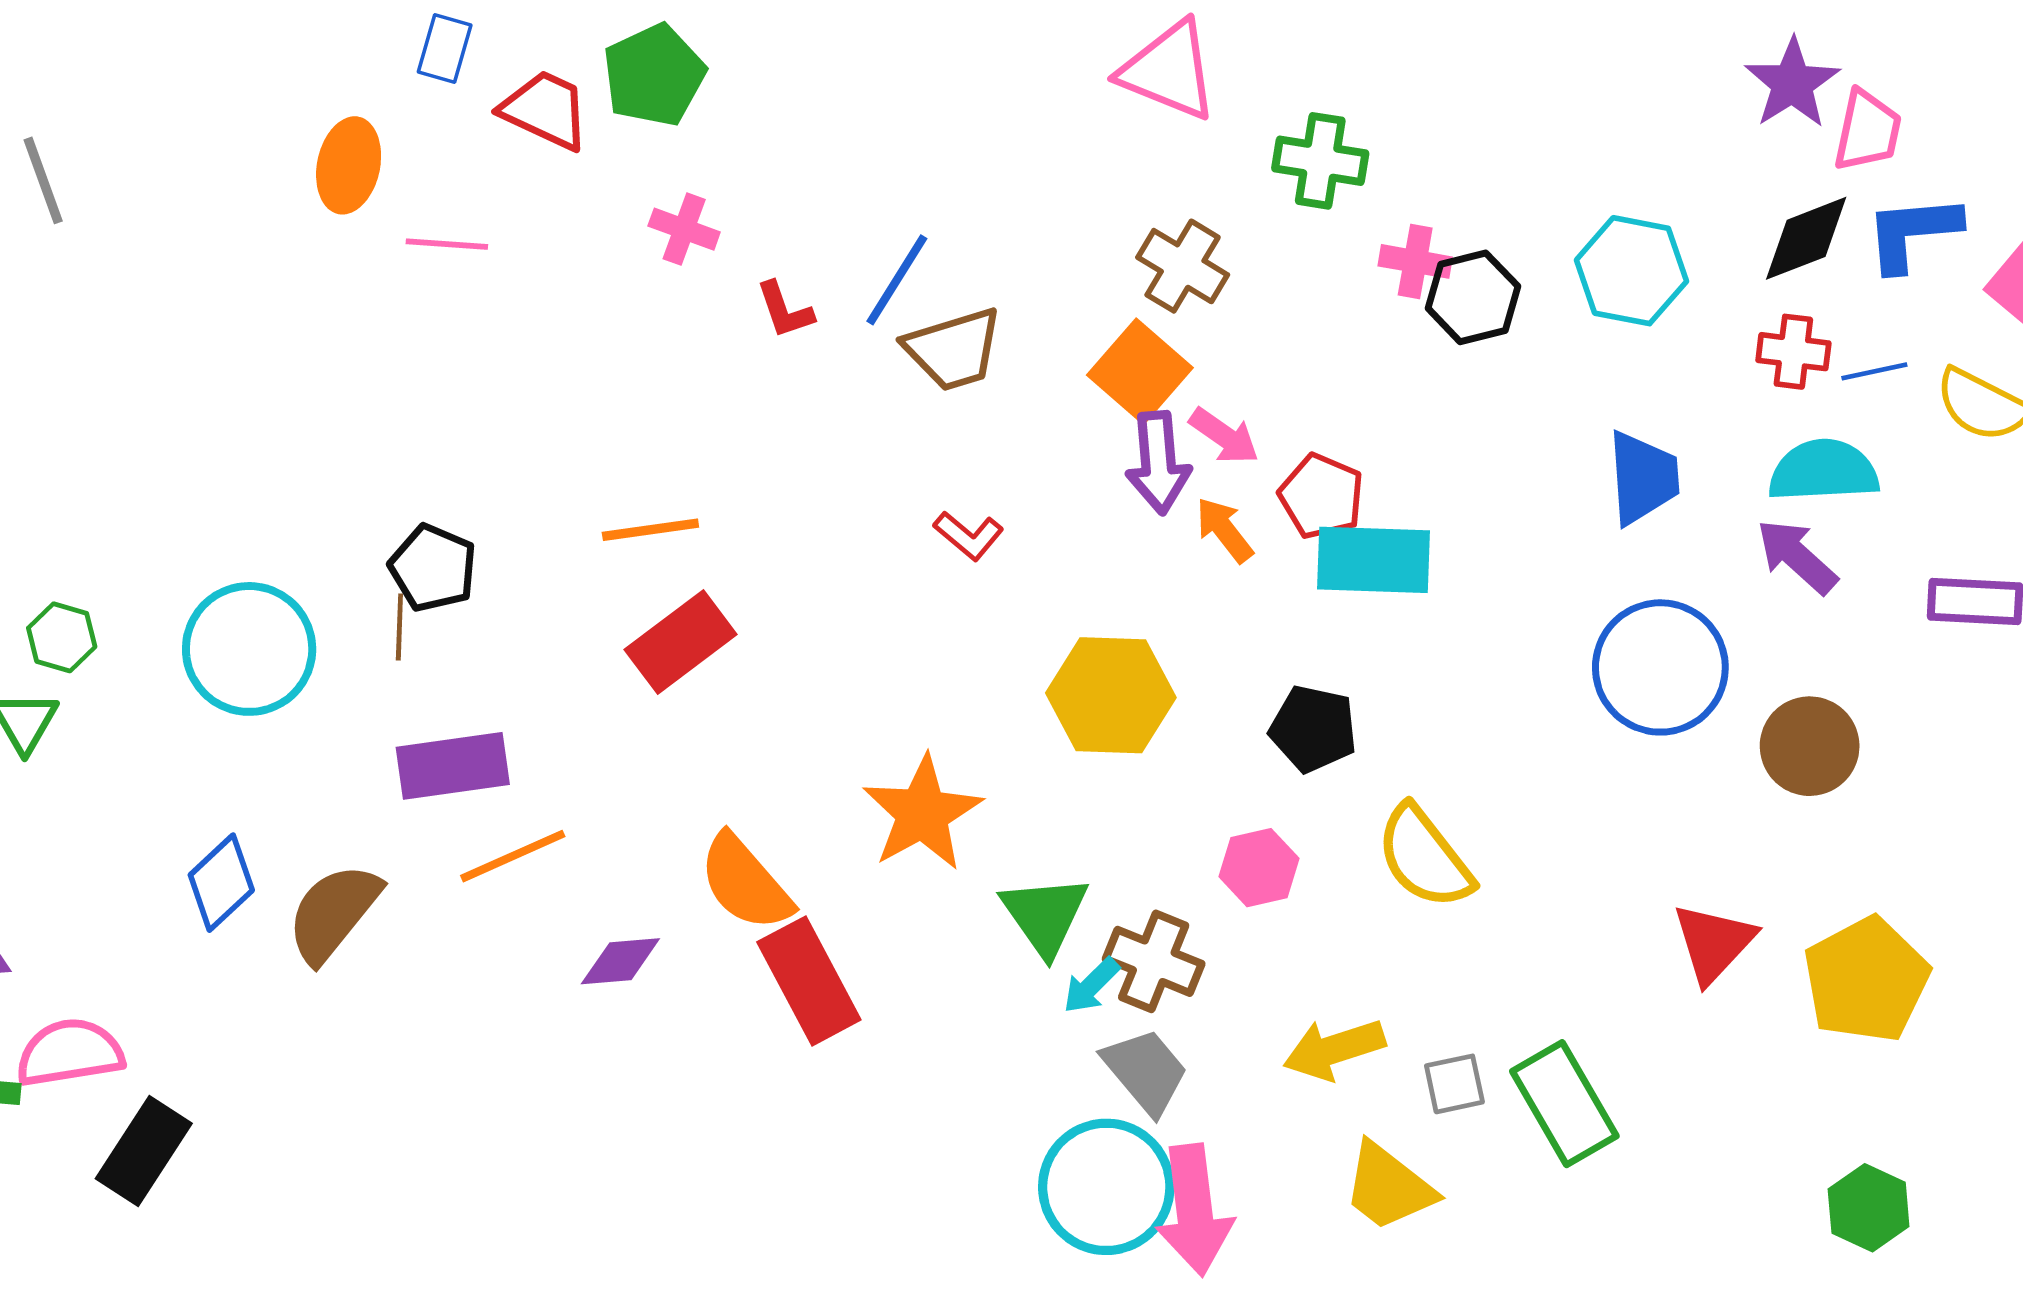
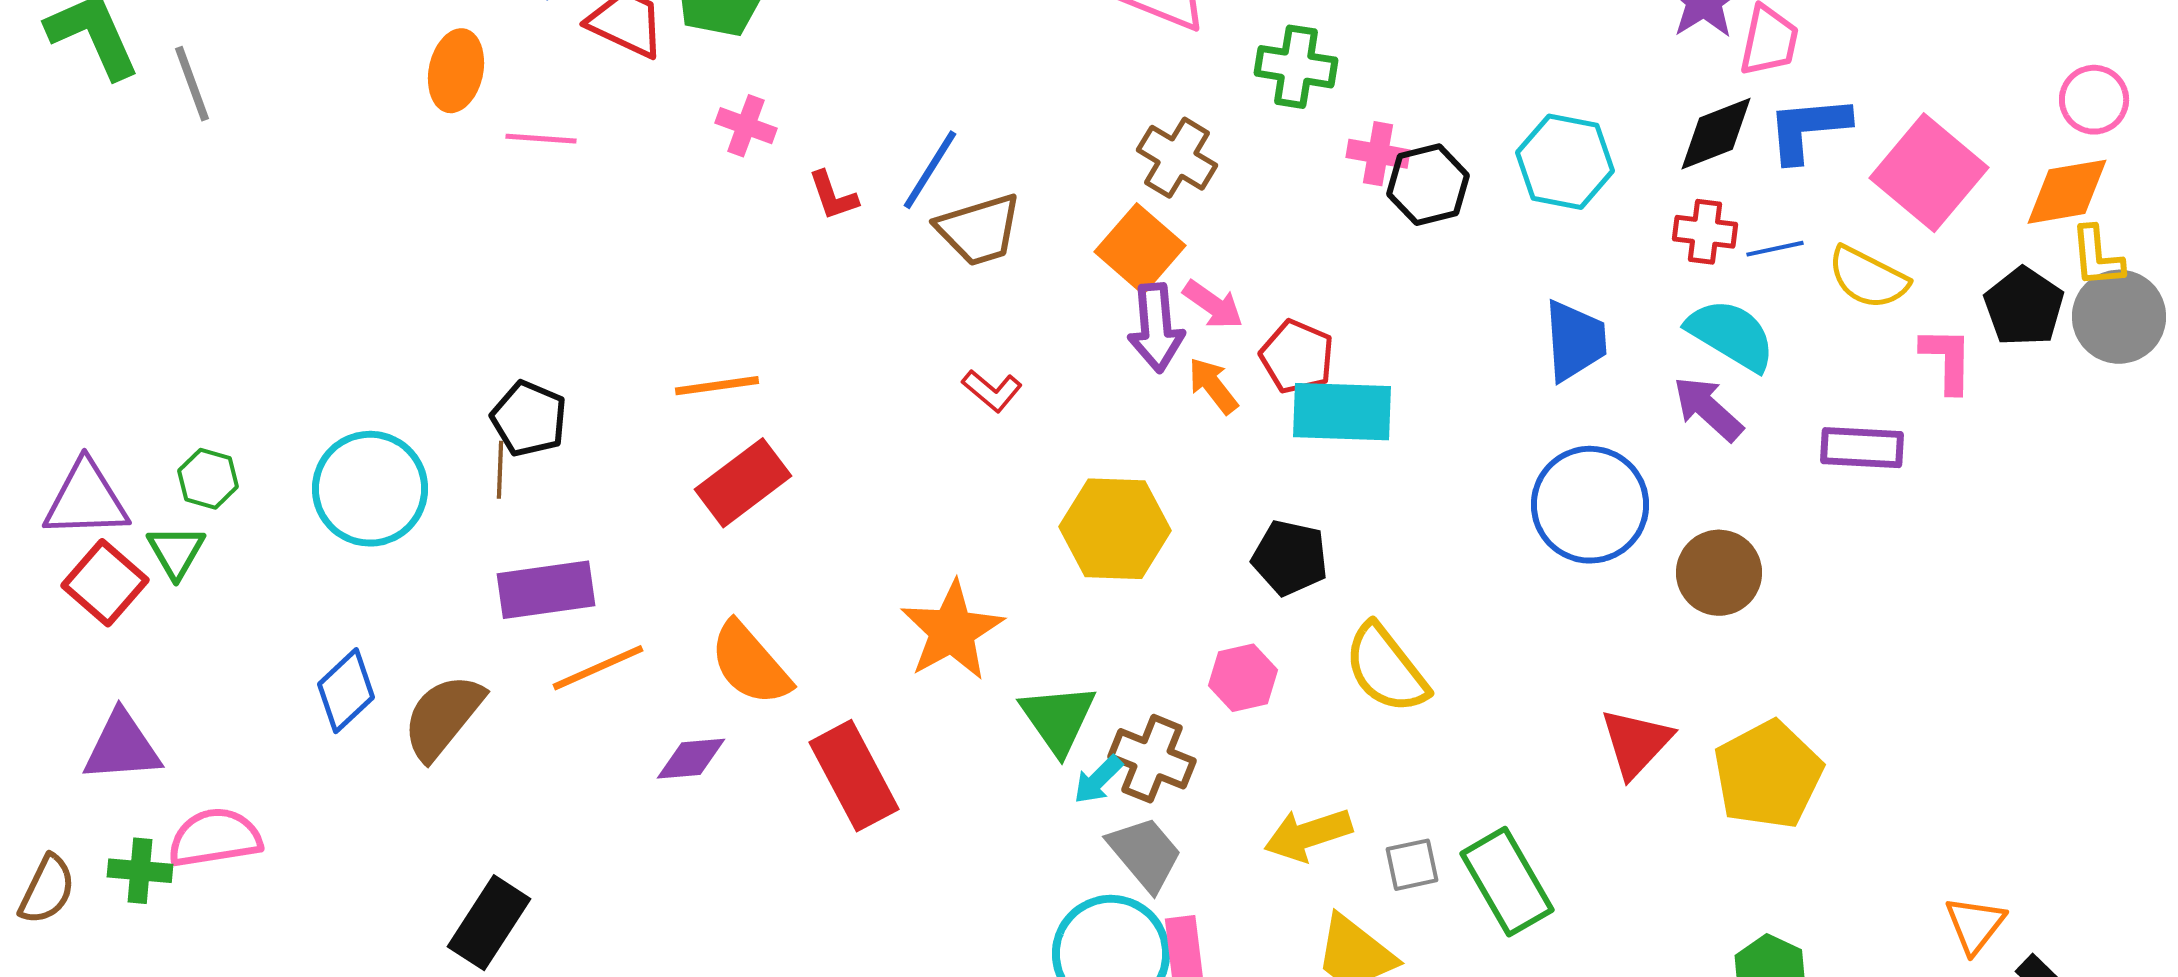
cyan semicircle: (1823, 471) -> (1731, 335), turned 34
orange semicircle: (745, 883) -> (750, 664), moved
black rectangle: (144, 1151) -> (489, 923), moved

